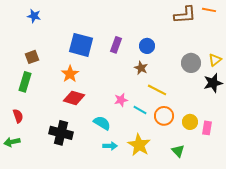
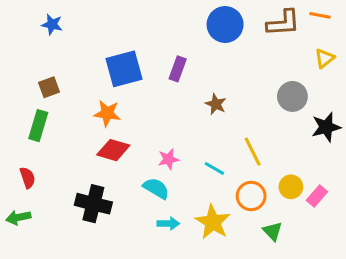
blue square: (81, 45) -> (124, 69), turned -30
blue circle: (147, 46) -> (225, 25), moved, size x1.5
yellow triangle: (215, 60) -> (325, 58), moved
orange star: (70, 74) -> (107, 113), turned -30
yellow line: (157, 90) -> (253, 152), moved, turned 36
pink star: (121, 100) -> (168, 159), moved
orange circle: (164, 116) -> (251, 196), moved
pink rectangle: (207, 128) -> (317, 196), turned 32

